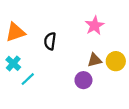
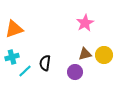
black semicircle: (50, 41) -> (45, 63), moved
cyan cross: (13, 63) -> (12, 57), turned 32

